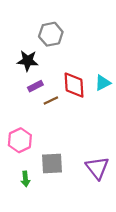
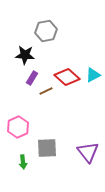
red diamond: (74, 85) -> (67, 77), turned -45
purple rectangle: (35, 86) -> (32, 78), turned -32

